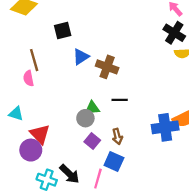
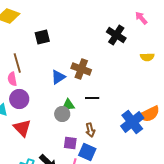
black cross: (174, 33) -> (116, 35), moved
blue triangle: (81, 57) -> (58, 77), moved
blue cross: (165, 127) -> (132, 122), turned -30
purple square: (92, 141) -> (70, 143), moved, turned -32
purple circle: (31, 150) -> (19, 99), moved

